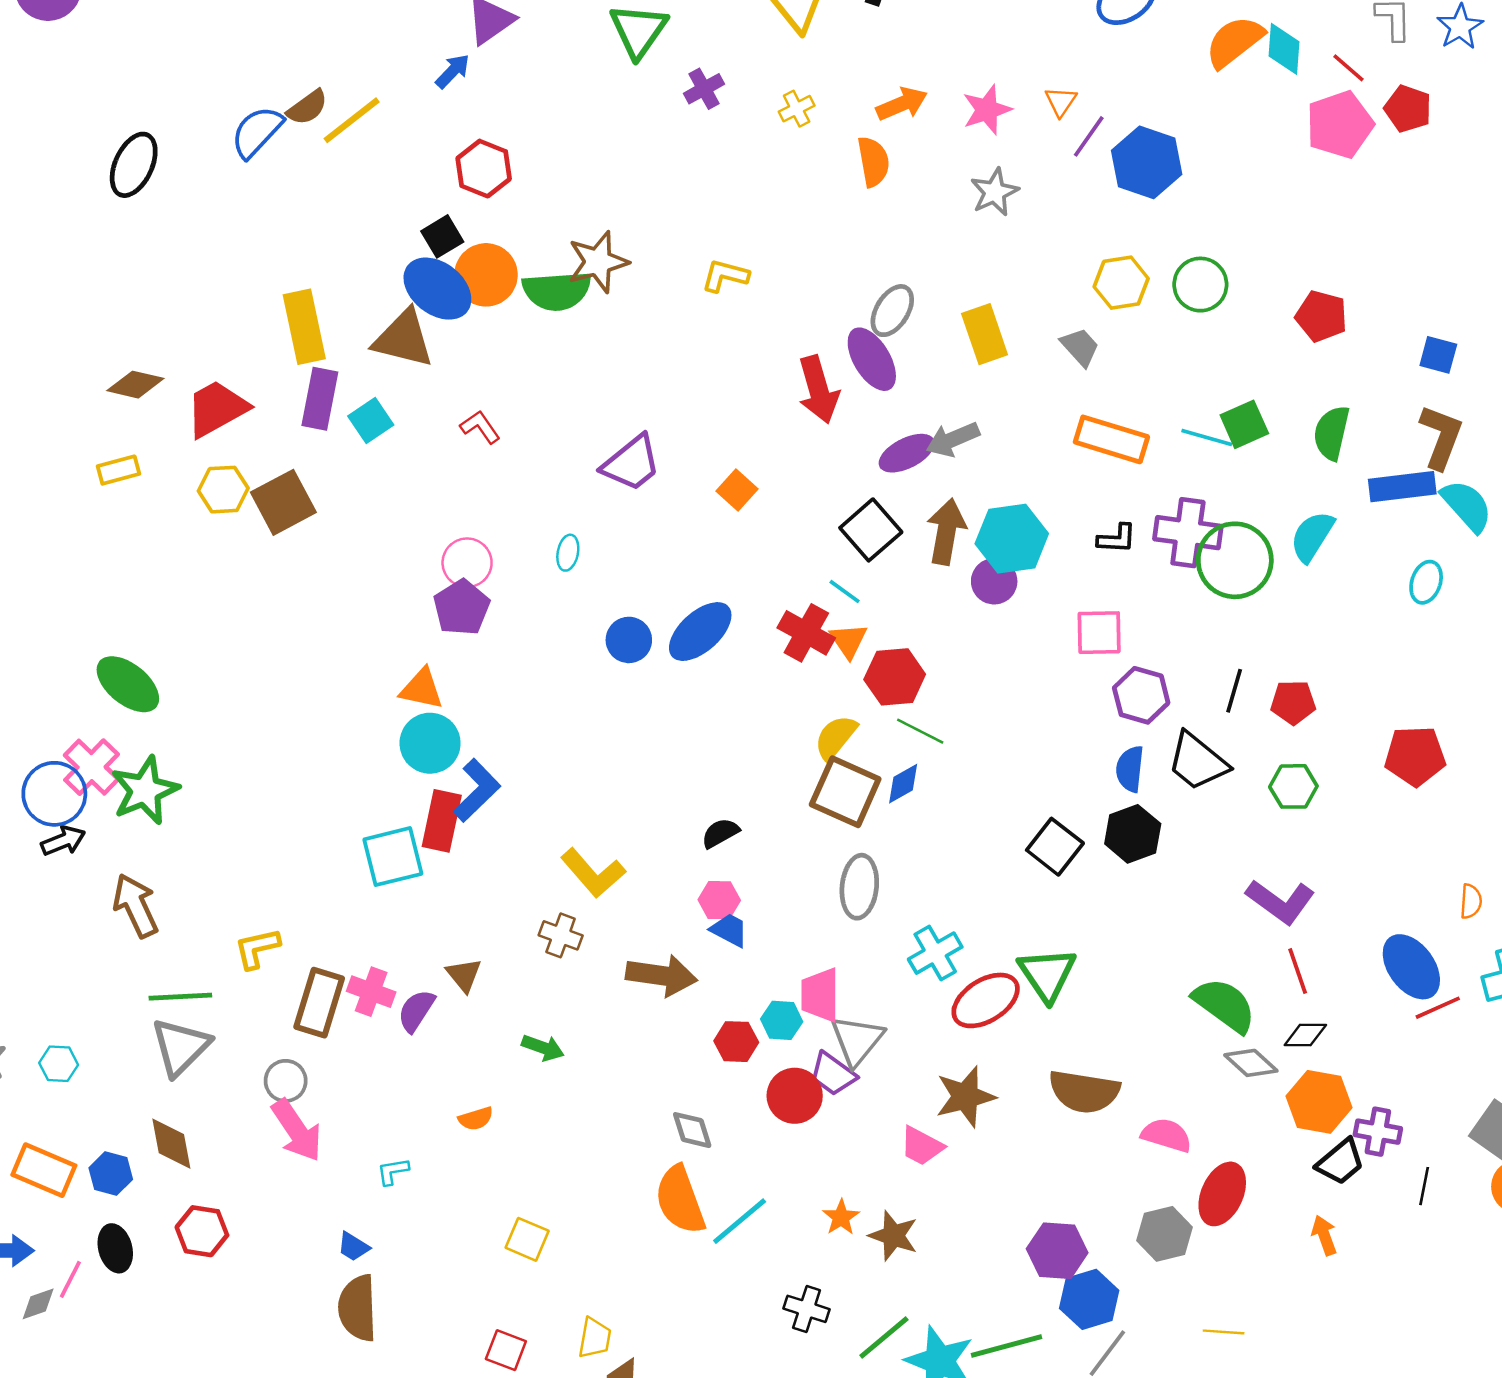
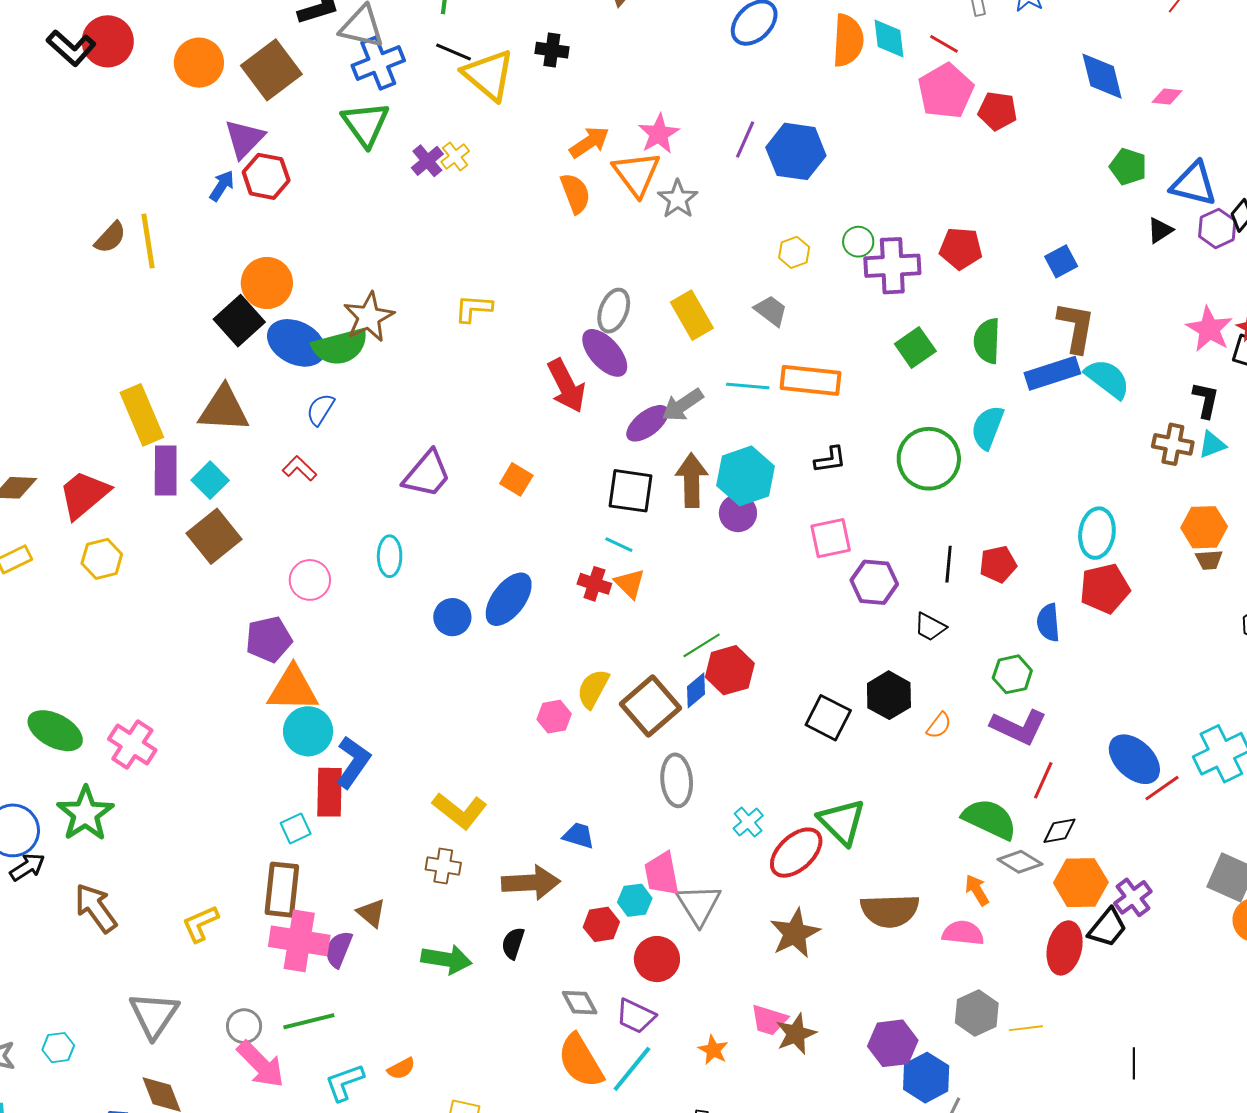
orange semicircle: (1234, 42) -> (848, 40), turned 142
orange triangle: (1061, 101) -> (636, 174), moved, size x1.8
yellow cross: (797, 109) -> (455, 156), moved
red pentagon: (1408, 109) -> (998, 111), moved
yellow line: (352, 120) -> (148, 241), turned -50
blue semicircle: (257, 132) -> (320, 409), moved, size x0.7
red hexagon: (484, 169) -> (266, 176), moved
black square: (442, 236) -> (239, 321), size x1.4
orange circle: (486, 275) -> (267, 283), moved
yellow hexagon: (1121, 283) -> (794, 252), size x0.7
green circle: (1200, 285) -> (858, 242), size x0.7
blue ellipse: (437, 289) -> (296, 343), moved
blue square: (1438, 355) -> (1061, 261), turned -32
cyan line: (1207, 438) -> (748, 386), moved
brown square: (283, 502) -> (214, 536), moved
black square: (871, 530) -> (630, 491), turned -30
purple cross: (1188, 533) -> (892, 266), moved
cyan ellipse: (568, 553) -> (390, 556), size x1.4
cyan ellipse: (1426, 582) -> (1097, 533), moved, size x1.4
purple pentagon: (461, 607) -> (269, 639), moved, turned 30
red cross: (806, 633) -> (594, 584), size x0.7
red hexagon: (895, 677) -> (730, 670), moved
orange triangle: (422, 689) -> (293, 689), size x1.4
green line: (920, 731) -> (702, 645), turned -48
yellow semicircle: (836, 737) -> (593, 689), moved
black trapezoid: (1198, 761) -> (930, 627), size x0.6
pink cross: (92, 767) -> (132, 744), moved
blue semicircle: (1130, 769) -> (1048, 623), moved
green hexagon: (1293, 786) -> (1012, 674), moved
brown square: (845, 792) -> (650, 706), turned 36
black semicircle: (720, 833) -> (513, 943), moved, turned -32
cyan square: (393, 857) -> (296, 828), size x0.6
pink hexagon: (719, 900) -> (554, 717), moved
orange semicircle: (1471, 901) -> (939, 725), moved, turned 44
cyan cross: (935, 953) -> (748, 822), size x0.7
red line: (1298, 971) -> (1043, 780), turned 54
pink cross: (371, 992) -> (299, 941), size x1.5
green line: (180, 997) -> (309, 1021), moved
brown rectangle: (319, 1003) -> (282, 890), moved
green arrow: (543, 1048) -> (446, 959), size x1.4
purple trapezoid: (833, 1074) -> (636, 1016), moved
orange semicircle: (476, 1119) -> (401, 1069), moved
purple cross: (1378, 1132) -> (1133, 897), turned -36
pink trapezoid: (922, 1146) -> (769, 1020), moved
cyan L-shape: (393, 1171) -> (345, 1082), size x1.5
black line: (1424, 1186) -> (1134, 1063), moved
red ellipse: (1222, 1194) -> (1065, 948), moved
orange arrow: (1324, 1235) -> (977, 890), moved
brown star: (893, 1236) -> (796, 1034), moved, turned -30
yellow line: (1224, 1332) -> (1026, 1028), moved

